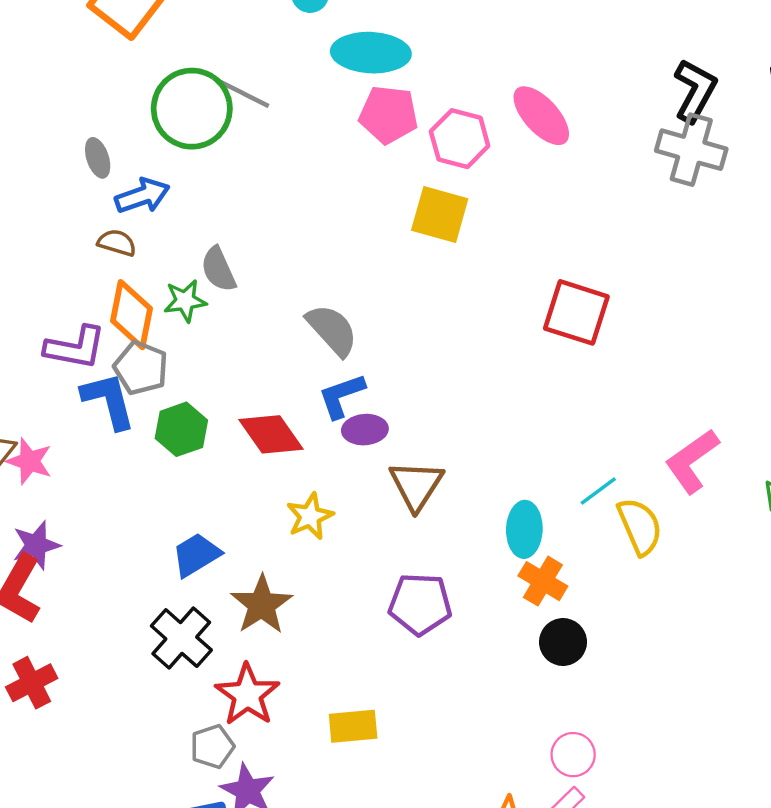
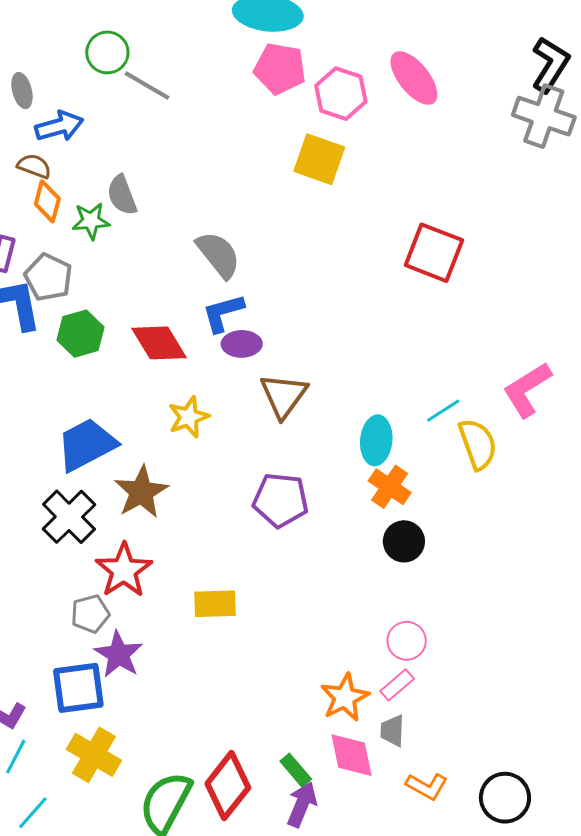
gray line: (243, 93) -> (147, 86), moved
green circle: (192, 109) -> (107, 52), size x0.6
orange diamond: (131, 315) -> (47, 201), moved, size x0.7
blue trapezoid: (196, 555) -> (87, 445), size x1.4

